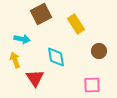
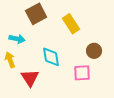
pink square: (92, 85) -> (82, 73), moved

